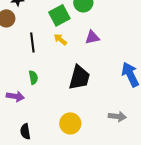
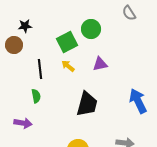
green semicircle: (33, 77) -> (36, 96), moved

